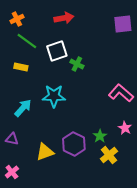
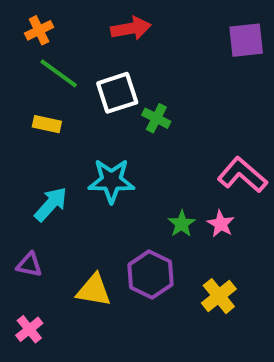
pink star: (125, 128) -> (221, 224), moved
green star: (100, 136) -> (182, 224), moved
yellow triangle: (45, 152) -> (94, 290), turned 30

